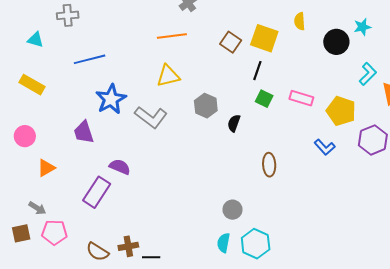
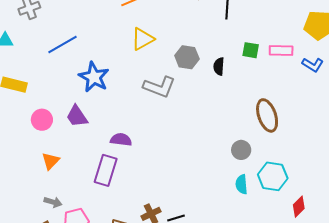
pink rectangle: (301, 98) -> (281, 50), moved
green square: (264, 99) -> (251, 50), moved
gray L-shape: (151, 117) -> (159, 87), moved
pink circle: (25, 136) -> (42, 120), moved
brown ellipse: (269, 165) -> (267, 115), moved, size x1.4

